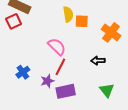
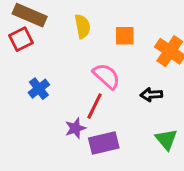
yellow semicircle: (68, 14) -> (82, 26), moved
pink semicircle: (57, 47) -> (106, 76), moved
blue cross: (23, 72) -> (39, 89), moved

